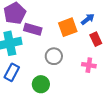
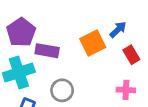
gray circle: (54, 56) -> (62, 90), moved

